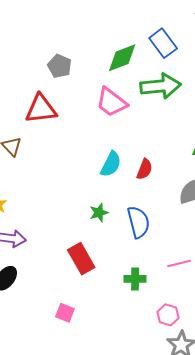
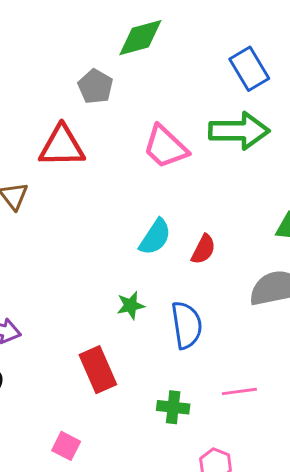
green diamond: (122, 58) -> (140, 38), moved

